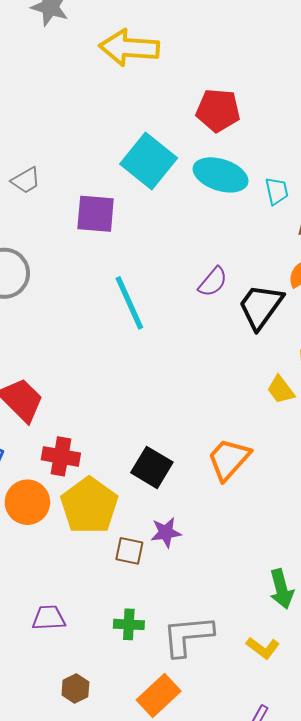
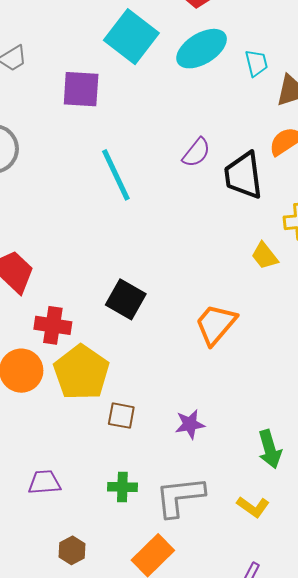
cyan ellipse: (221, 175) -> (202, 49), turned -48
black trapezoid: (261, 306) -> (243, 175), turned -42
black square: (152, 467) -> (126, 299), moved
purple star: (166, 532) -> (190, 424), moved

